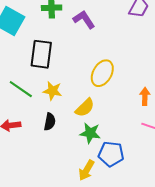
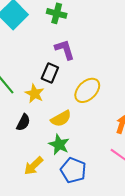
purple L-shape: (84, 20) -> (65, 50), moved
black rectangle: (41, 54) -> (50, 73), moved, size x0.7
yellow arrow: (86, 170) -> (34, 166), moved

